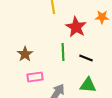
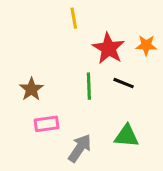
orange star: (102, 17) -> (146, 45), moved
black line: (86, 58) -> (124, 83), moved

